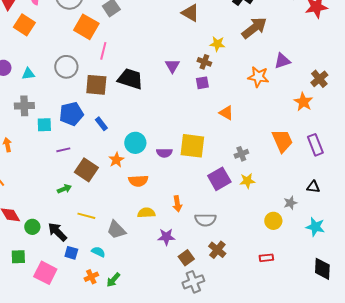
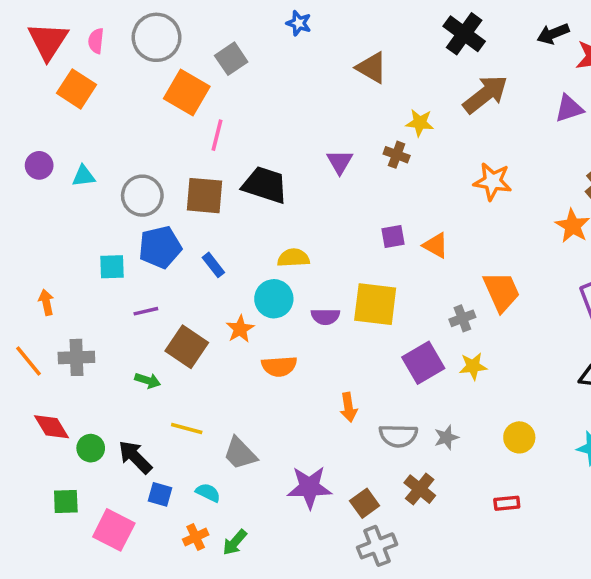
purple triangle: (282, 61) -> (569, 108), moved
gray circle: (66, 67) -> (142, 196), moved
purple square: (202, 83) -> (393, 237), moved
gray cross: (24, 106) -> (76, 357), moved
orange trapezoid: (282, 141) -> (501, 292), moved
green arrow: (64, 189) -> (148, 381), turned 40
gray star: (290, 203) -> (446, 437), moved
yellow semicircle: (146, 213) -> (293, 258), moved
purple star: (166, 237) -> (309, 487), moved, size x1.4

